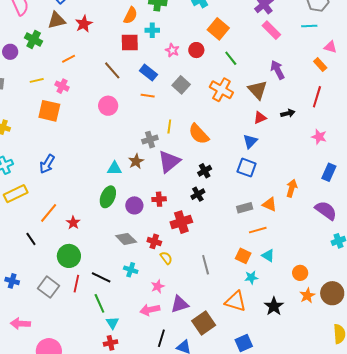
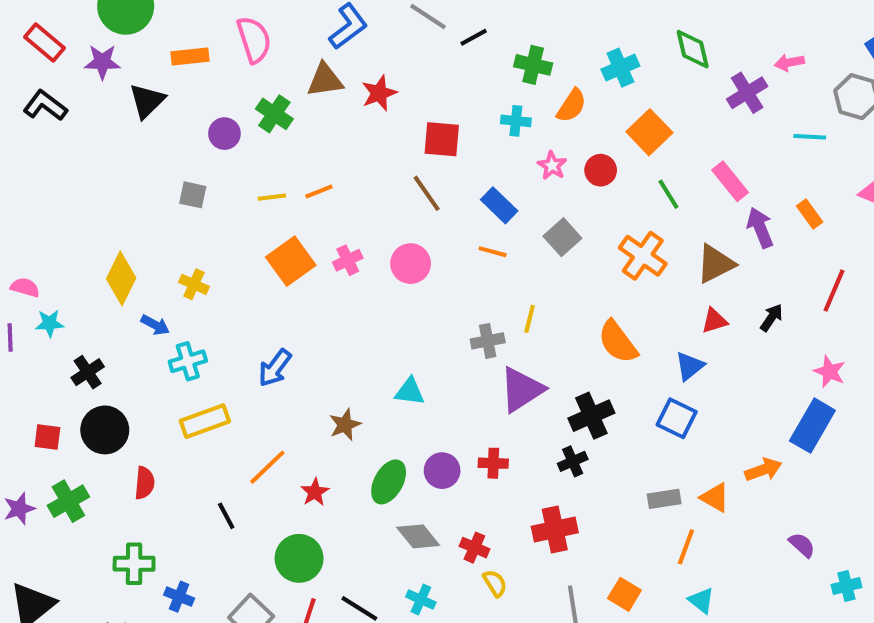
orange semicircle: (130, 15) -> (572, 106), moved
cyan line: (309, 26) -> (810, 137), moved
pink rectangle: (271, 30) -> (730, 181), moved
red square: (130, 42) -> (442, 139), moved
orange line: (69, 59) -> (319, 192), moved
orange rectangle: (320, 65) -> (810, 214), moved
pink cross: (62, 86) -> (348, 260), moved, turned 32
brown triangle: (257, 90) -> (715, 264), turned 40
orange square: (49, 111) -> (291, 261), turned 35
black arrow: (288, 113) -> (772, 318), turned -48
orange semicircle: (199, 134) -> (618, 342), moved
brown star: (136, 161) -> (345, 425), moved
black cross: (205, 171) -> (591, 416), size x1.5
blue rectangle: (329, 172) -> (812, 426), moved, size x1.4
orange arrow: (292, 188) -> (763, 470), turned 48
green ellipse: (108, 197) -> (389, 482), moved
purple semicircle: (326, 210) -> (802, 545), moved, size x0.6
red cross: (181, 222) -> (555, 530), moved
orange line: (258, 230) -> (686, 547), turned -60
orange square: (243, 256) -> (624, 594), moved

